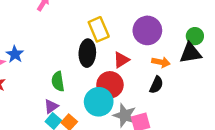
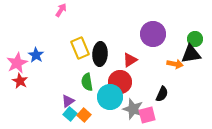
yellow rectangle: (99, 29) -> (80, 48), moved
orange arrow: (161, 62) -> (175, 64), moved
green semicircle: (58, 81) -> (87, 82), moved
black semicircle: (156, 85) -> (162, 94), moved

